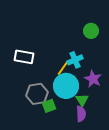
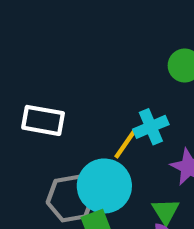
cyan circle: (66, 86) -> (104, 186), moved

